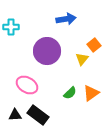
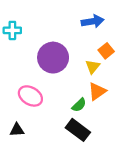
blue arrow: (66, 19) -> (93, 21), moved
orange triangle: (91, 93) -> (97, 91), moved
black rectangle: (38, 115) -> (78, 130), moved

